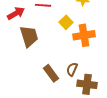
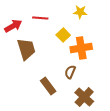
brown semicircle: (72, 69) -> (70, 72), moved
brown cross: (87, 84) -> (84, 97), turned 36

